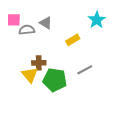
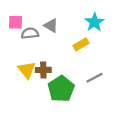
cyan star: (97, 20) -> (94, 22), moved
yellow triangle: (30, 75) -> (27, 70), moved
green pentagon: (55, 80) -> (61, 89), turned 30

